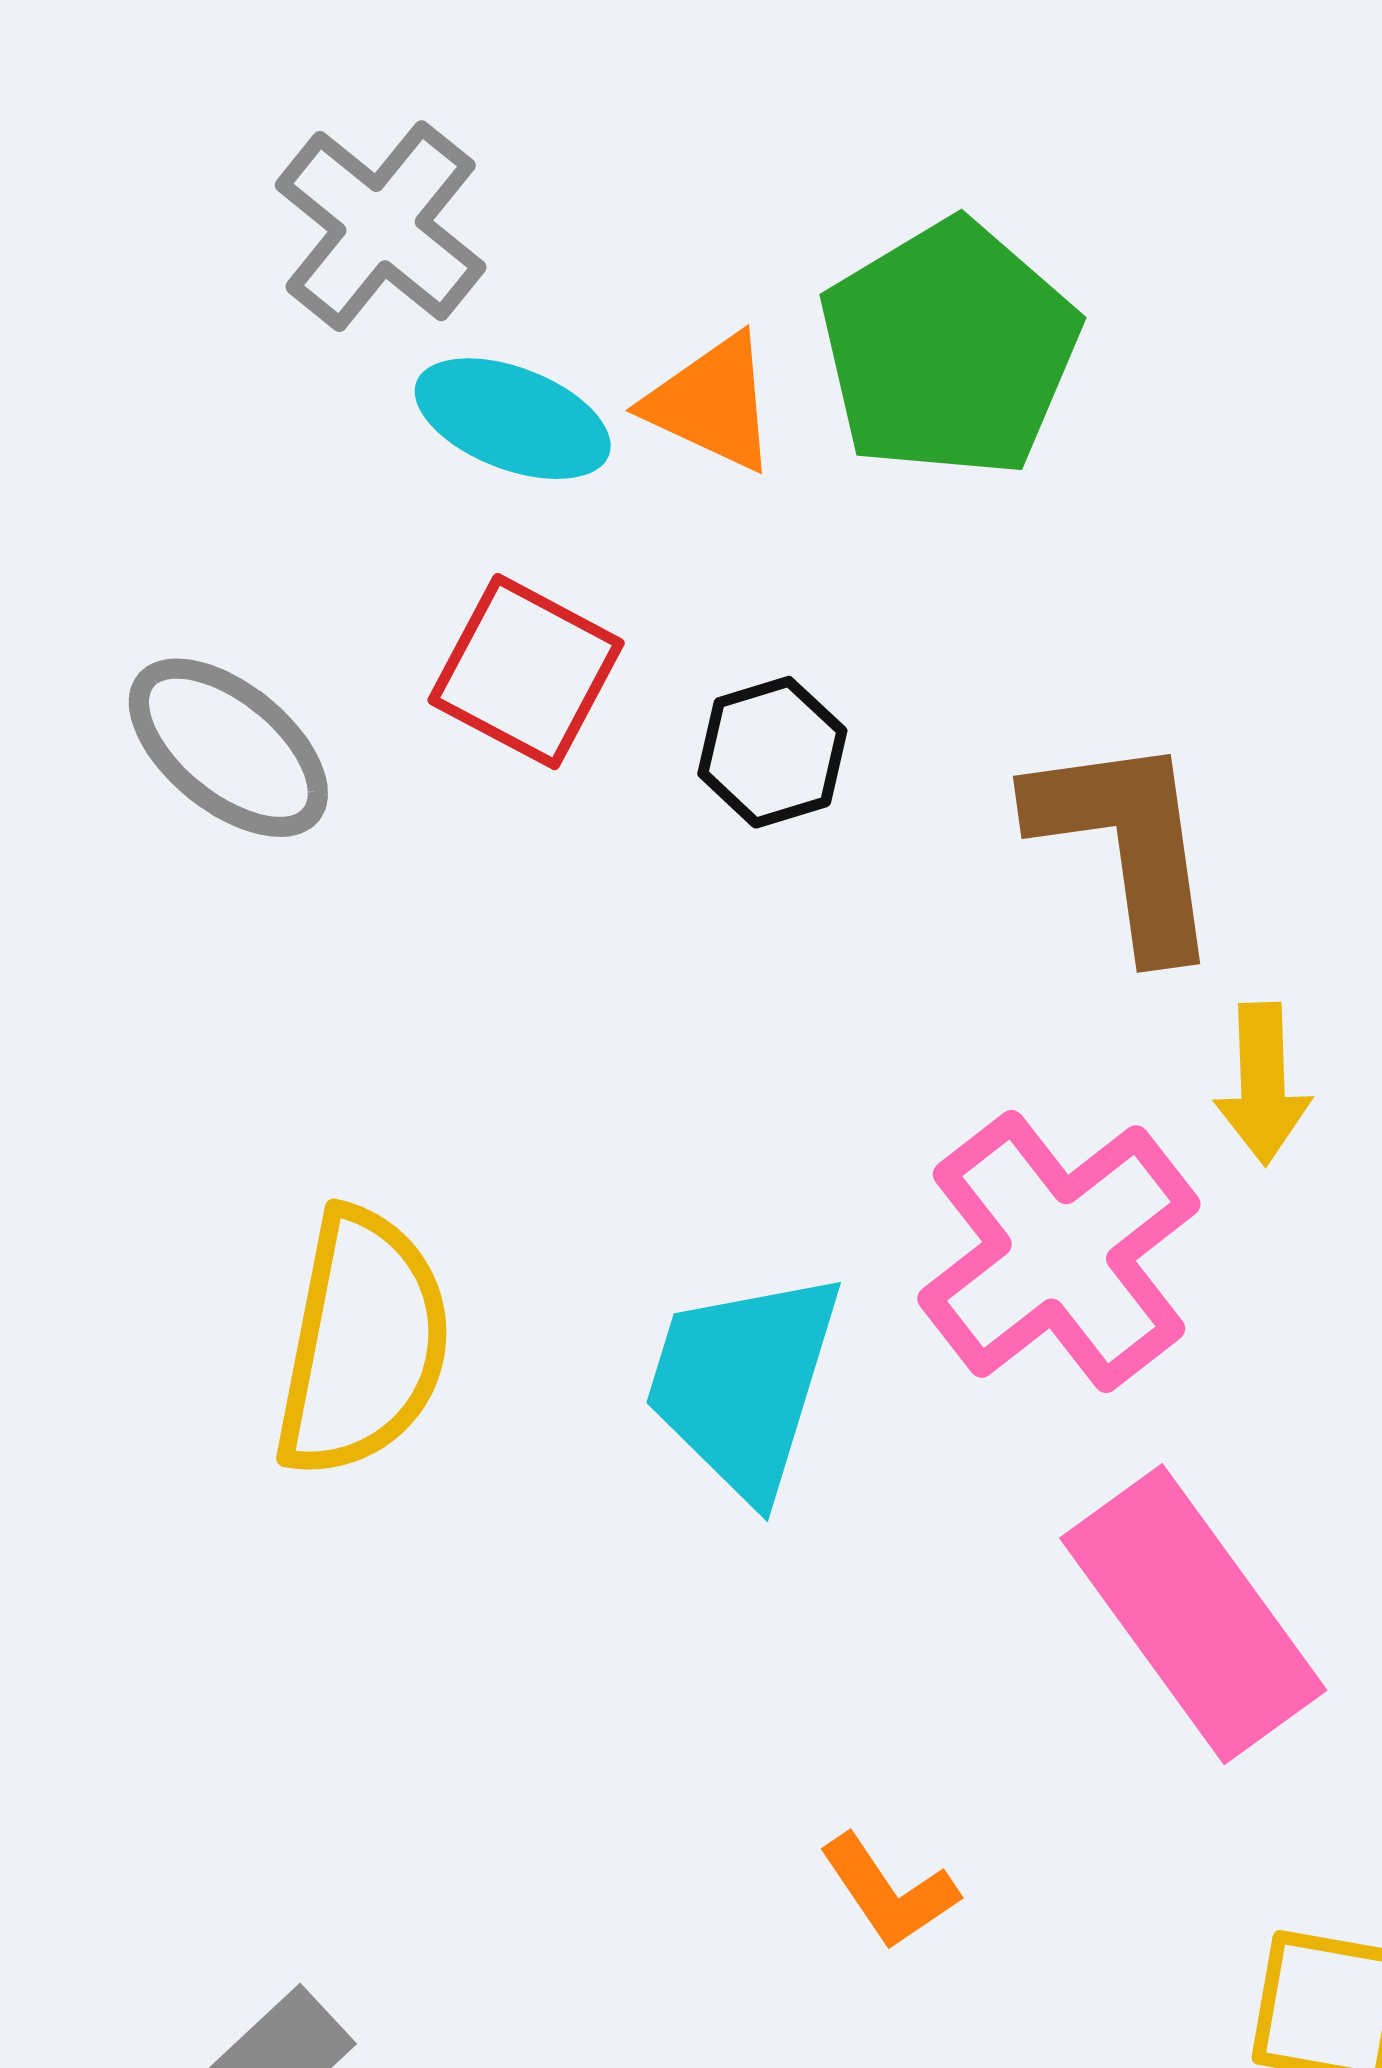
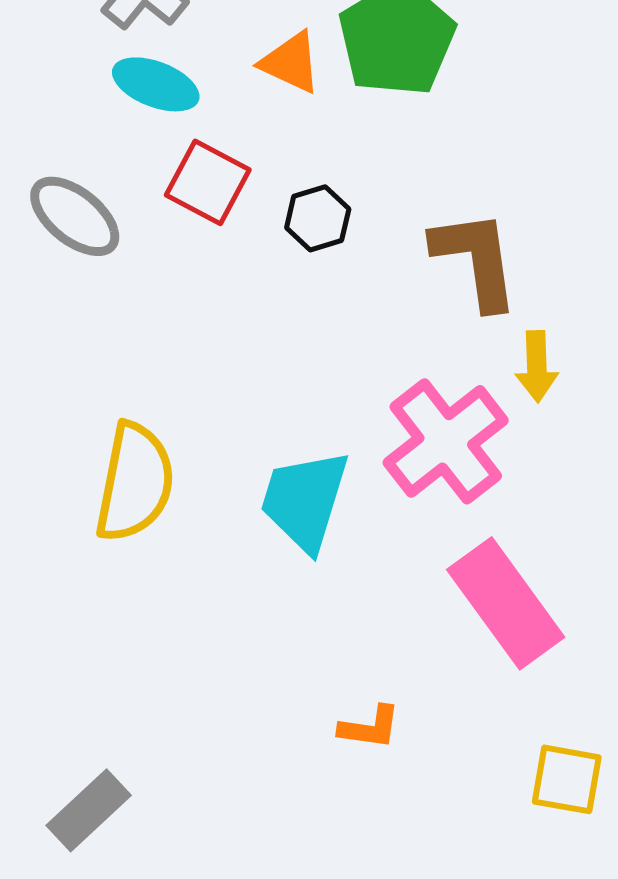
cyan ellipse: (513, 419) -> (156, 84), moved
orange L-shape: (889, 1892) -> (370, 727), turned -48

